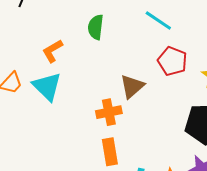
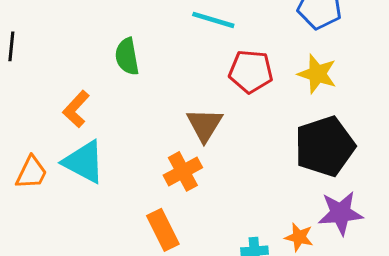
orange rectangle: (110, 152) -> (163, 230), moved

